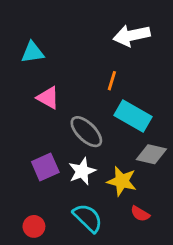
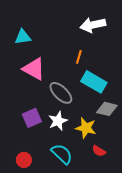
pink triangle: (48, 98) -> (34, 69), size x1.4

